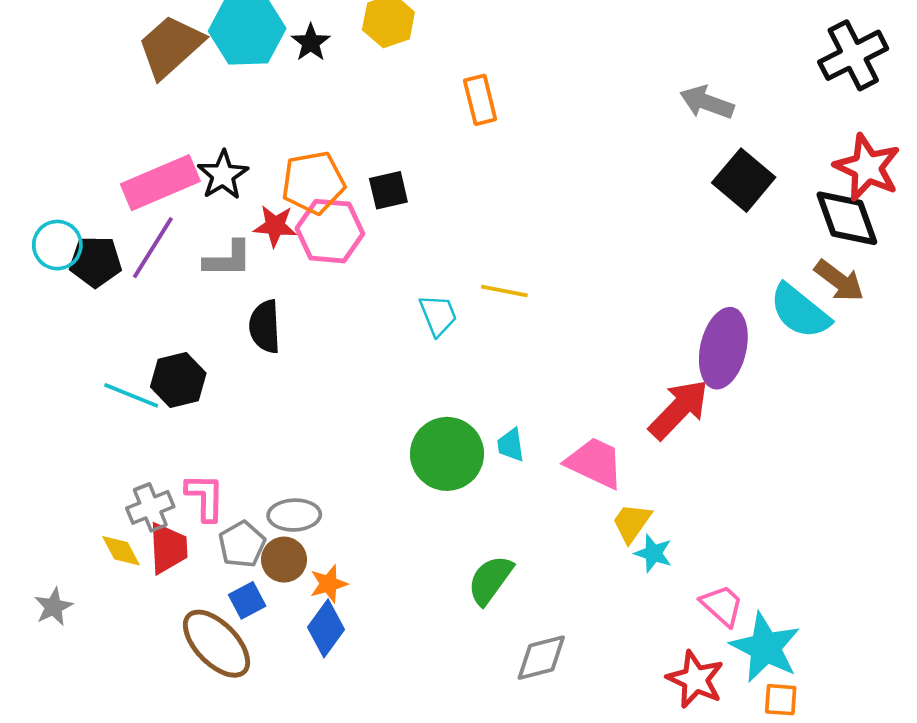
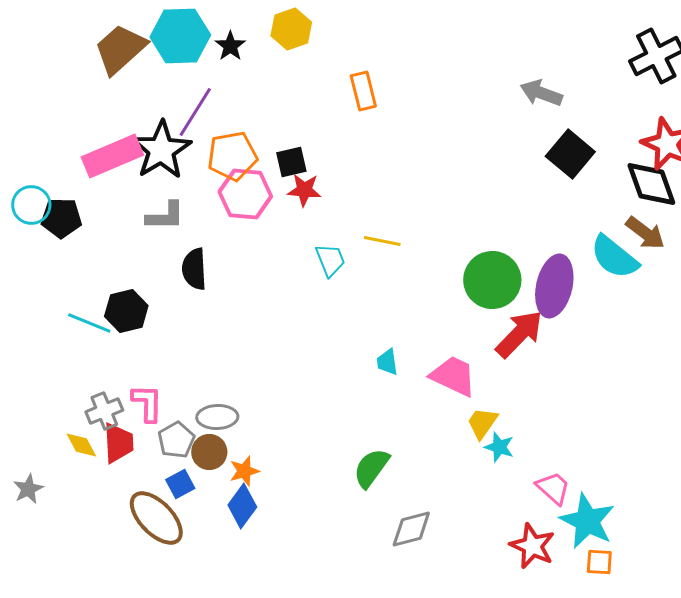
black star: (223, 175) -> (161, 150), size x1.5
red star: (275, 226) -> (304, 190), moved
purple line: (153, 248) -> (195, 112), moved
green circle: (447, 454) -> (492, 280), moved

